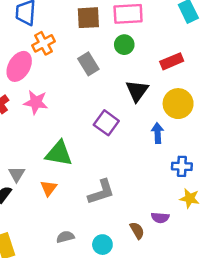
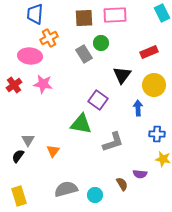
green circle: (124, 45) -> (101, 43), moved
pink ellipse: (19, 66) -> (30, 56), turned 65
green triangle: (59, 154) -> (81, 124), moved
gray L-shape: (101, 192) -> (113, 142), moved
gray semicircle: (65, 237) -> (66, 189), size x1.6

